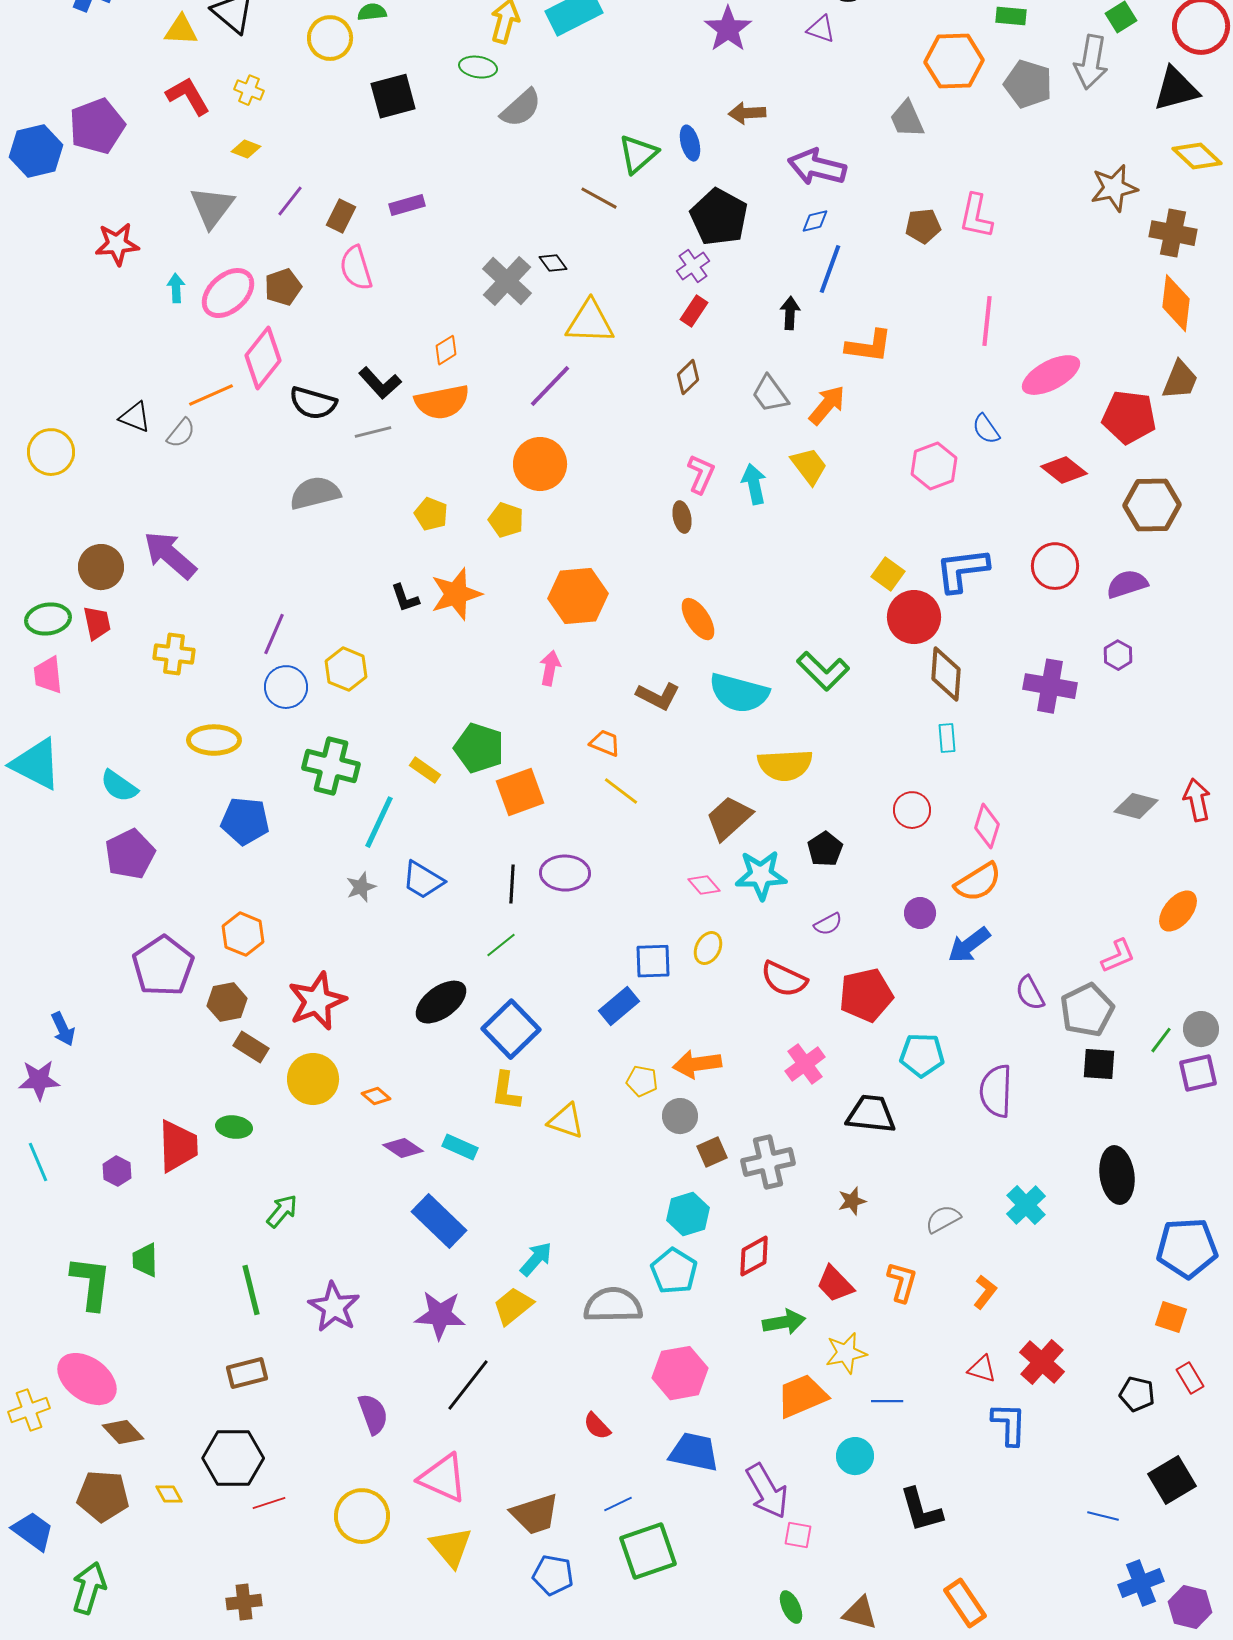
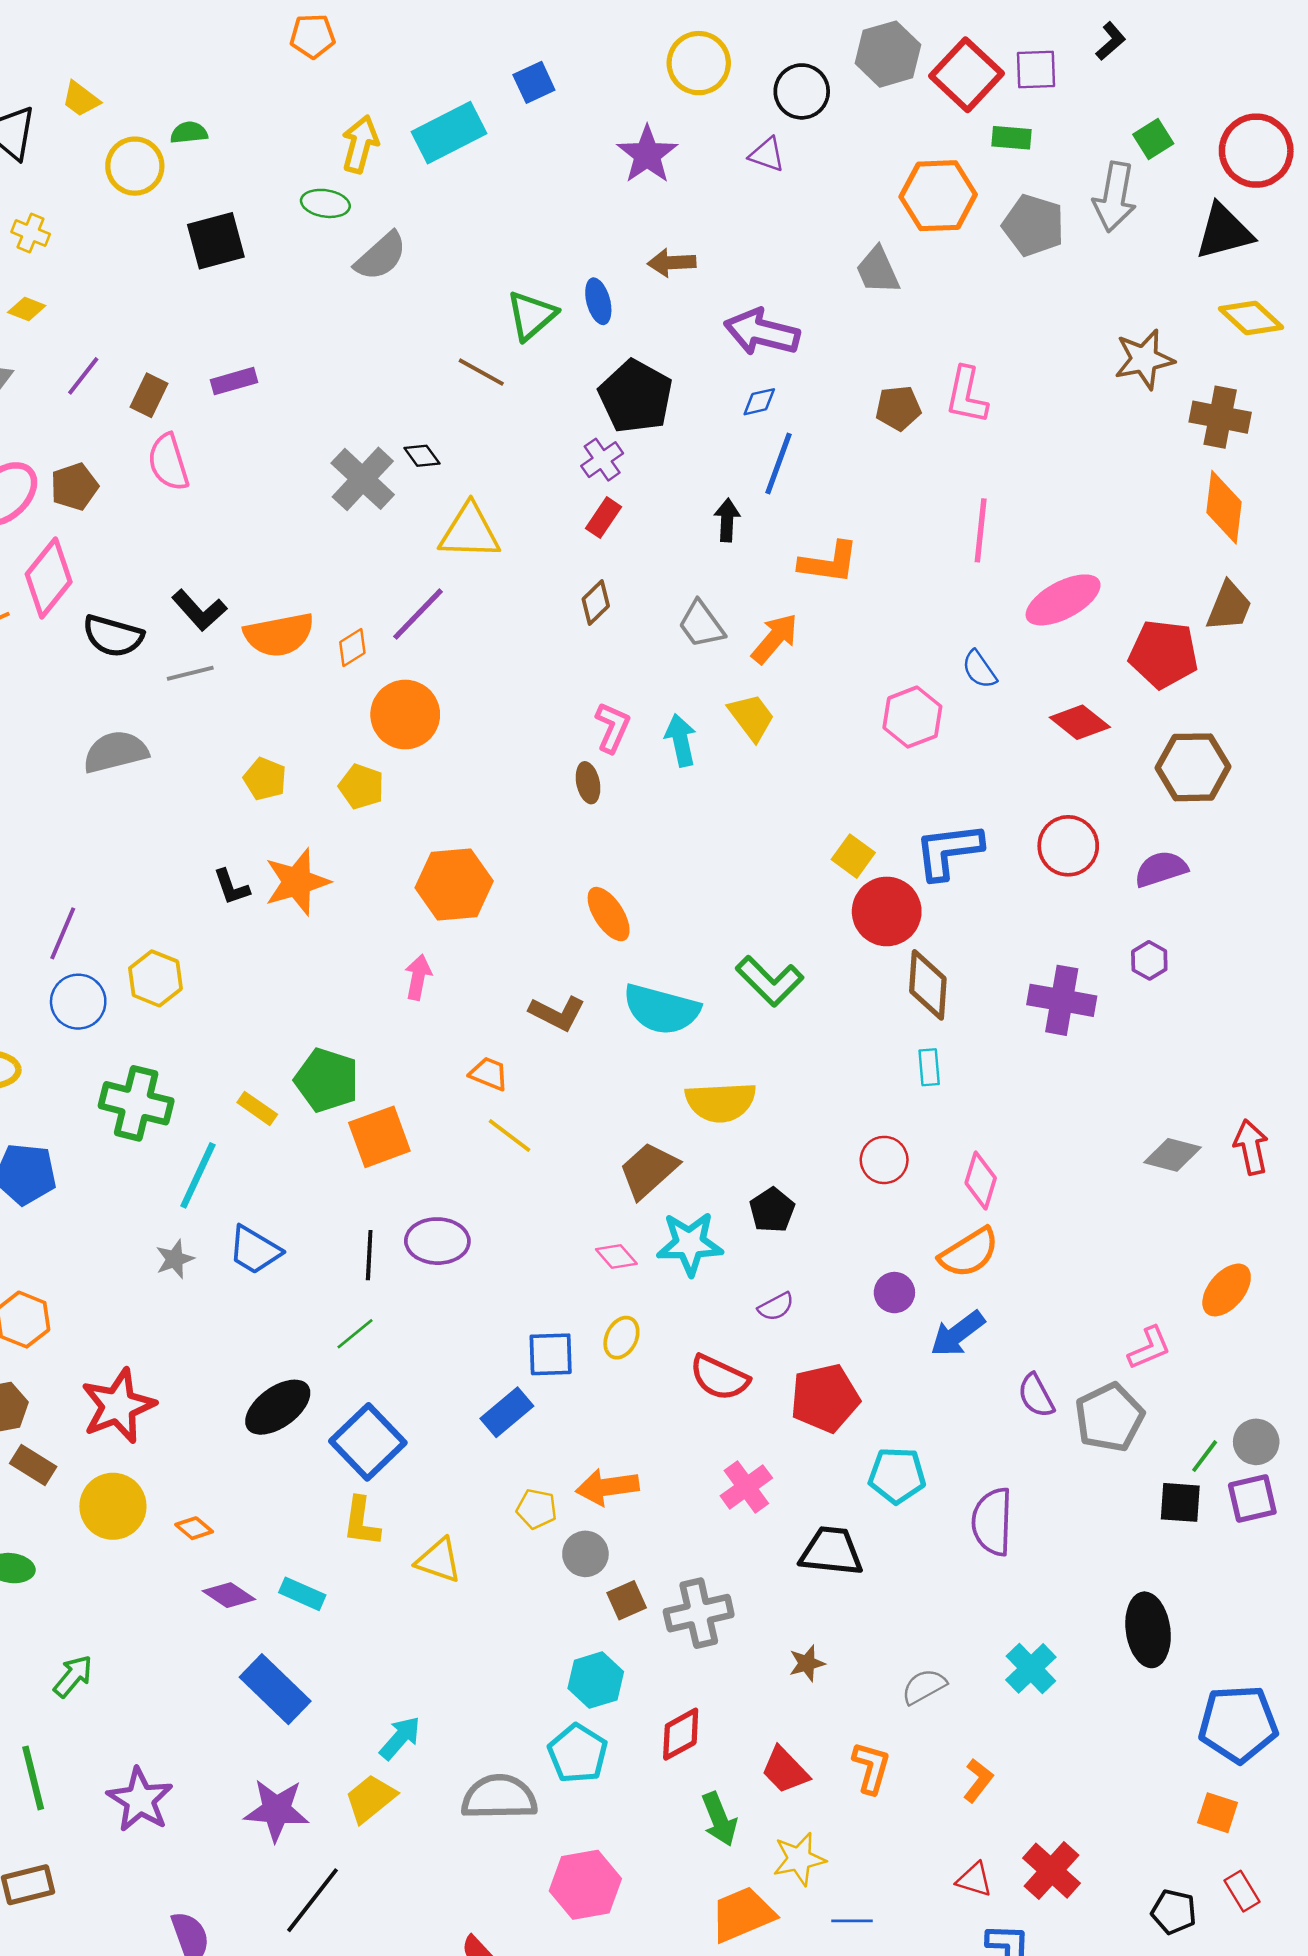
orange diamond: (446, 350) -> (352, 648), moved
black square: (1099, 1064) -> (1180, 1502), moved
green arrow: (784, 1322) -> (719, 1819), turned 78

